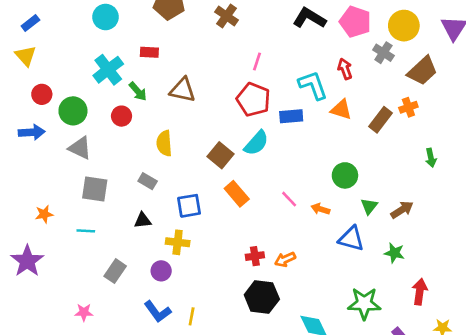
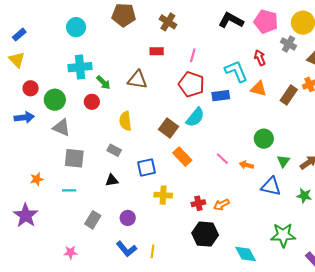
red rectangle: (149, 52) -> (157, 51), moved
cyan cross: (108, 70) -> (80, 67), turned 35
yellow cross: (178, 242) -> (163, 195), moved

